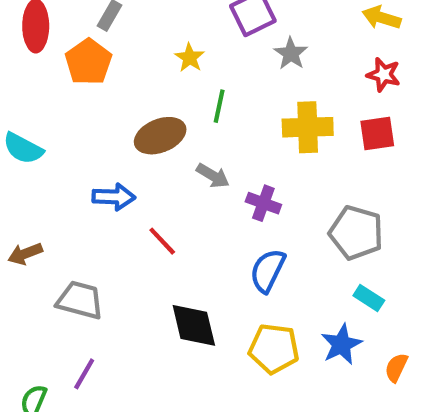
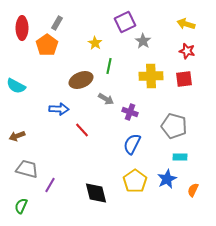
cyan rectangle: (369, 298) -> (180, 157), turned -32
gray trapezoid: (80, 300) -> (27, 169), moved
black diamond: (194, 325) -> (96, 193), moved
yellow pentagon: (274, 349) -> (135, 181), turned 30
purple line: (84, 374) -> (50, 185), moved

